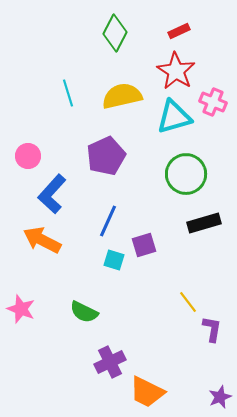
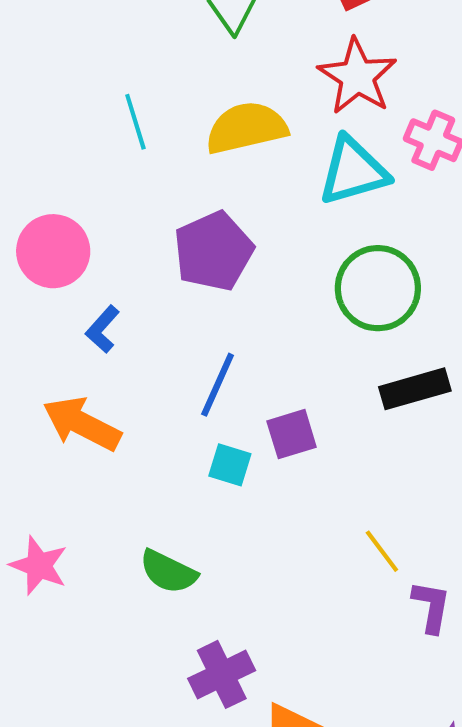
pink circle: (28, 156) -> (53, 251), size x1.4
blue L-shape: (52, 194) -> (103, 329), size x0.6

